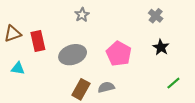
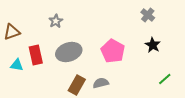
gray star: (82, 15) -> (56, 21), moved
red rectangle: (38, 41) -> (36, 55), moved

